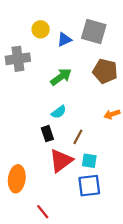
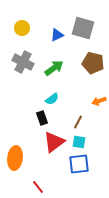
yellow circle: (41, 29) -> (22, 28), moved
gray cross: (18, 59) -> (23, 62), moved, turned 35
brown line: (78, 137) -> (78, 122), moved

